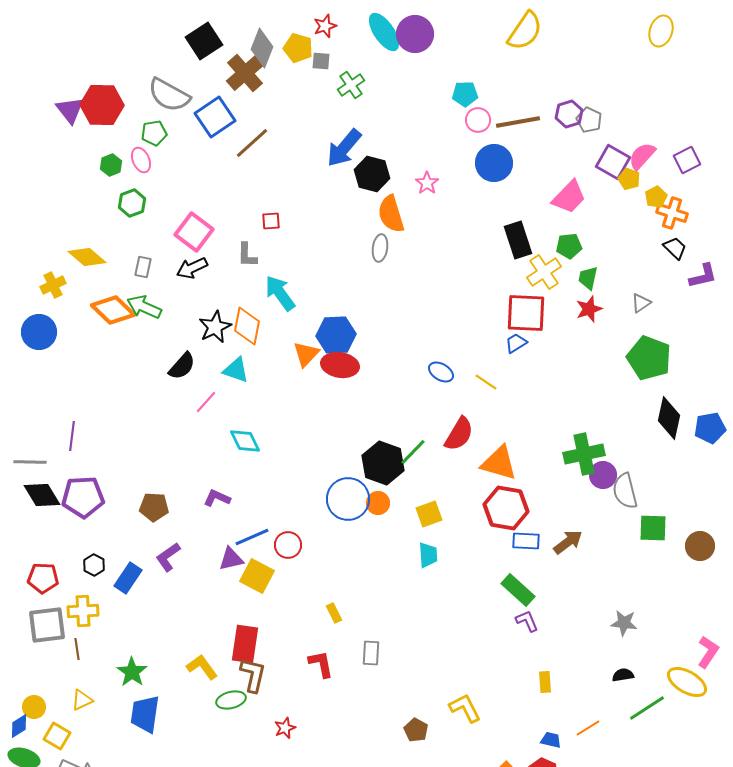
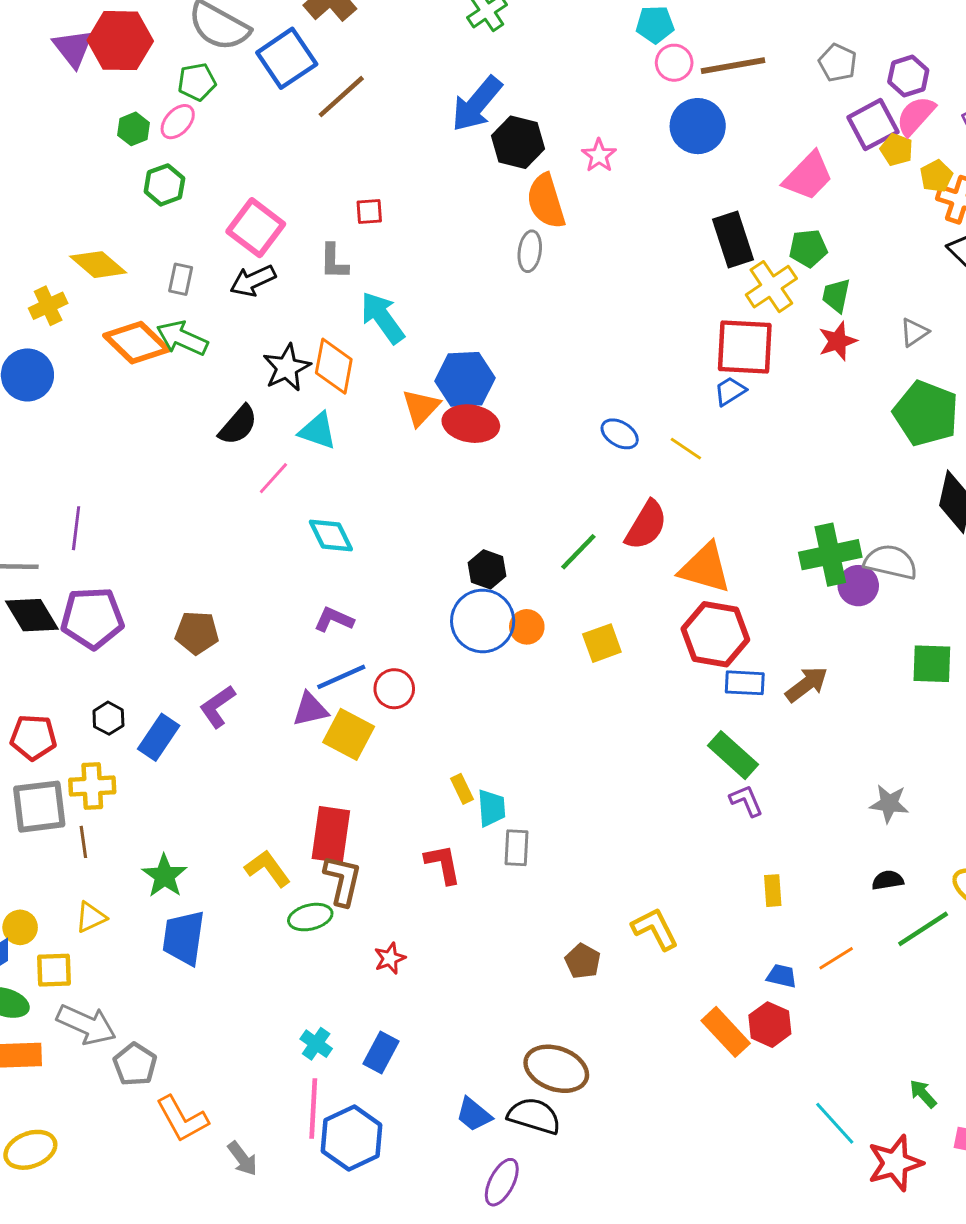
purple hexagon: (569, 114) -> (908, 76), moved
pink ellipse: (141, 160) -> (178, 122), turned 65
purple square: (613, 162) -> (873, 125), turned 32
black hexagon: (383, 463) -> (487, 569), moved, size x0.6
gray semicircle: (625, 491) -> (891, 562), moved, turned 117
purple L-shape: (217, 498) -> (334, 619), moved
cyan trapezoid: (428, 555) -> (491, 808), moved
yellow square: (57, 736) -> (54, 970), turned -32

